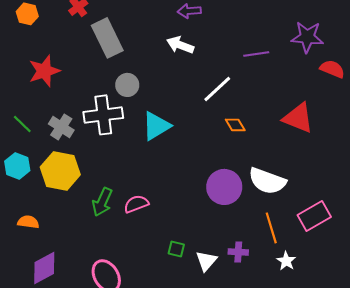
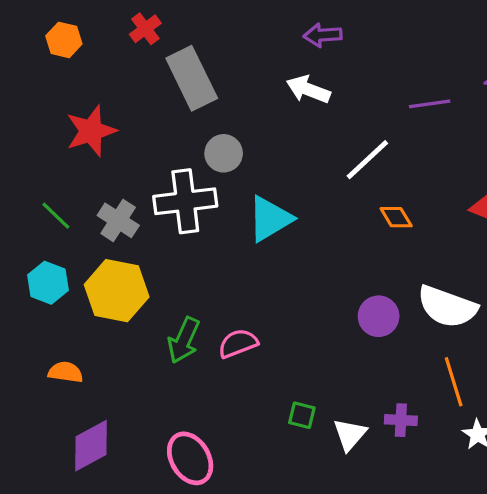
purple circle: (224, 187) -> (379, 316), size x0.7

